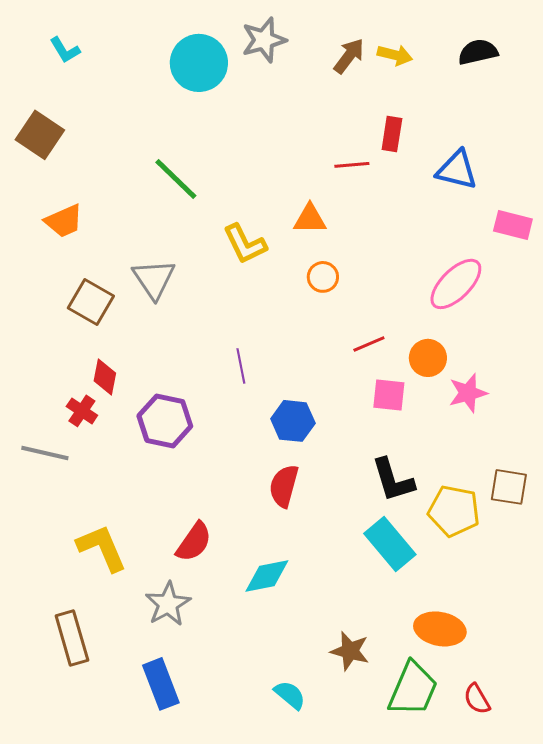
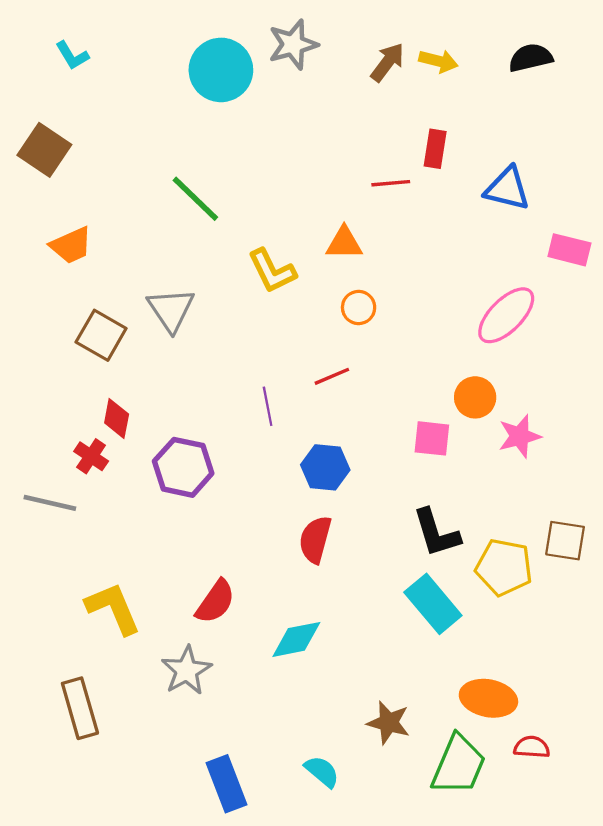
red line: (369, 344) -> (332, 376), moved
blue rectangle: (161, 684) -> (226, 784), moved
red semicircle: (477, 699) -> (532, 747), moved, turned 124

